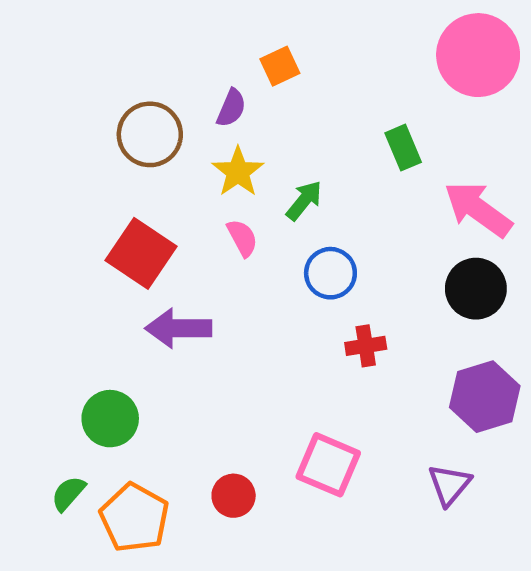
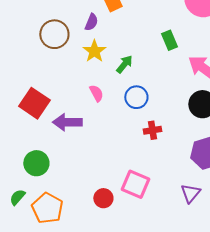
pink semicircle: (242, 238) -> (96, 93), moved
red square: (141, 253) -> (34, 103), moved
red circle: (234, 496) -> (103, 198), moved

